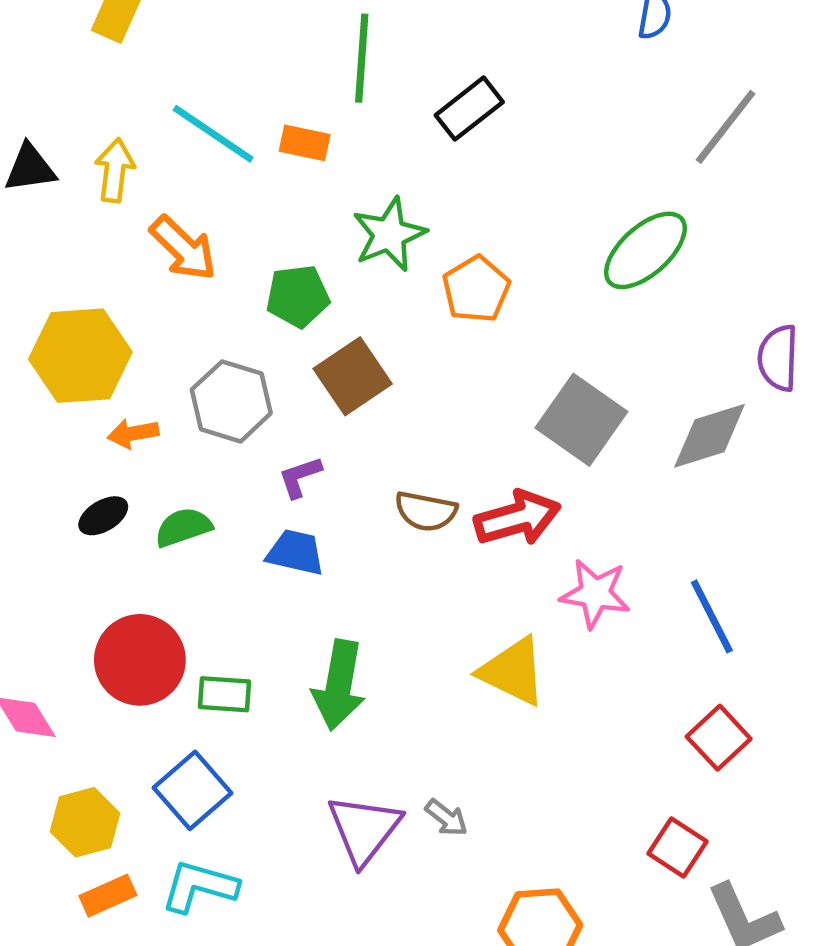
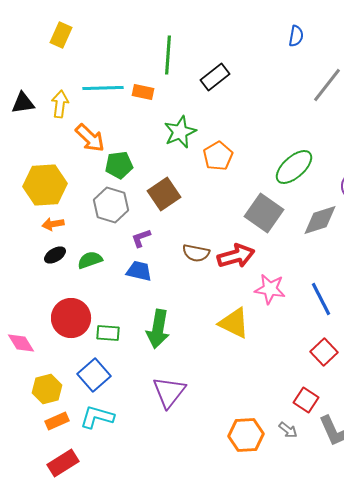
cyan line: (213, 134) -> (103, 88), turned -36
green ellipse: (645, 250) -> (294, 167), moved
green pentagon: (298, 296) -> (119, 165), moved
orange arrow: (133, 433) -> (53, 224), moved
gray arrow: (446, 818) -> (288, 430), moved

